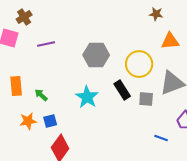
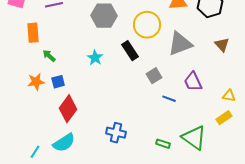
orange rectangle: (16, 86) -> (33, 33), moved
cyan star: (87, 97) -> (95, 58), size x0.7
gray square: (146, 99) -> (154, 76), moved, turned -35

